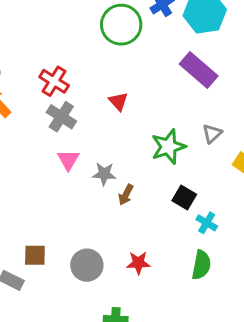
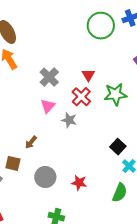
red cross: (54, 81) -> (81, 97), moved
green star: (168, 147) -> (115, 94), moved
brown arrow: (126, 195) -> (31, 142), moved

